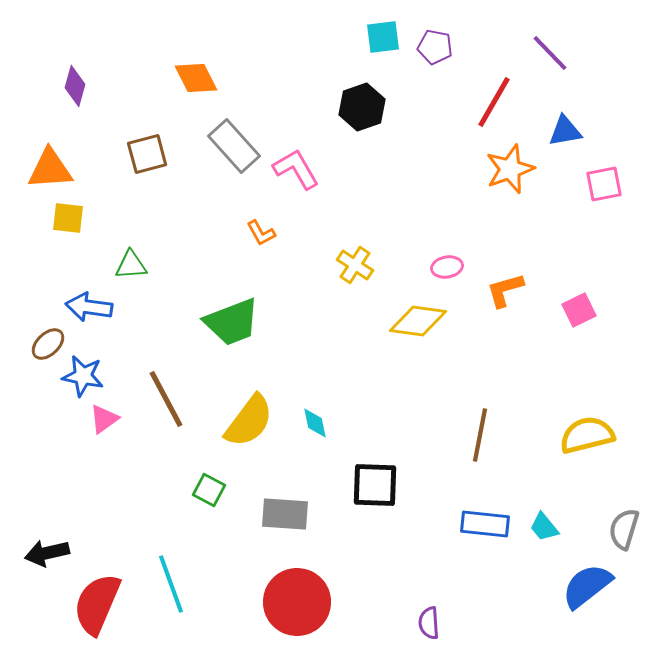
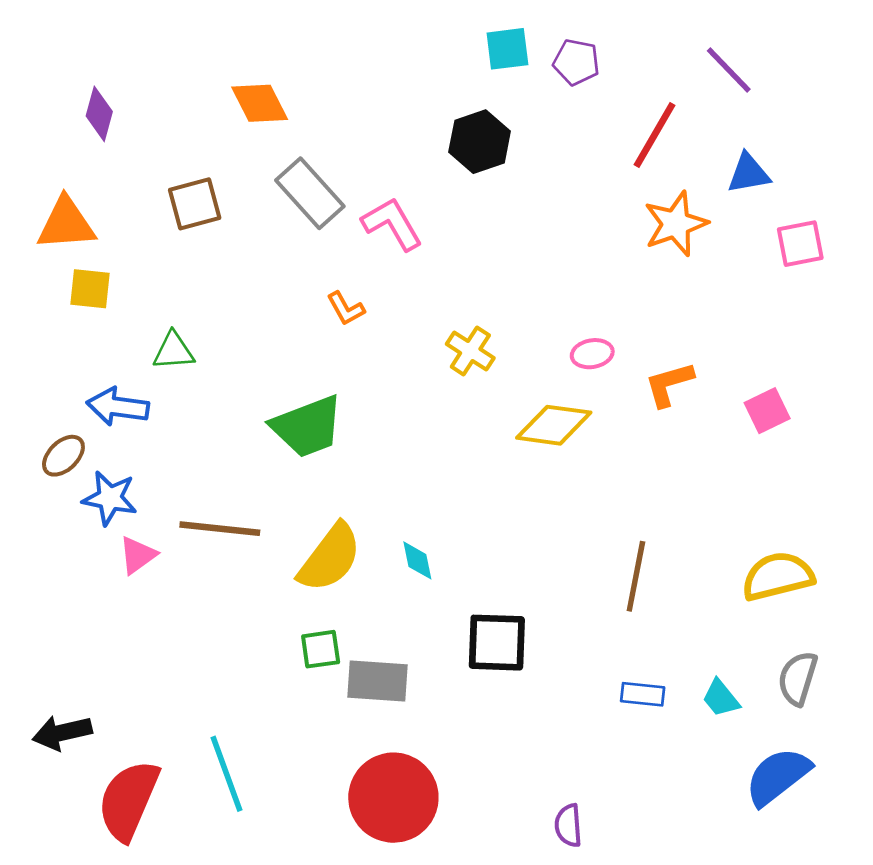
brown line: (166, 399) -> (220, 529), turned -56
green square: (209, 490) -> (321, 649), moved, turned -36
blue rectangle: (485, 524) -> (643, 694), size x0.7
gray semicircle: (624, 529) -> (798, 678), moved

